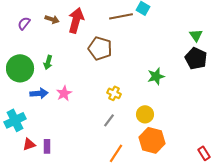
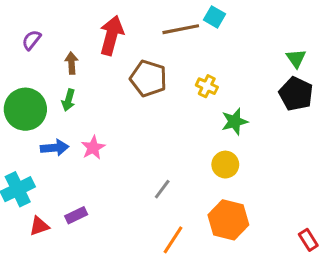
brown arrow: (52, 19) -> (72, 63), moved, turned -112
yellow cross: (114, 93) -> (207, 86), moved
yellow circle: (145, 114) -> (225, 165), moved
purple rectangle: (47, 146) -> (76, 215), moved, turned 64

